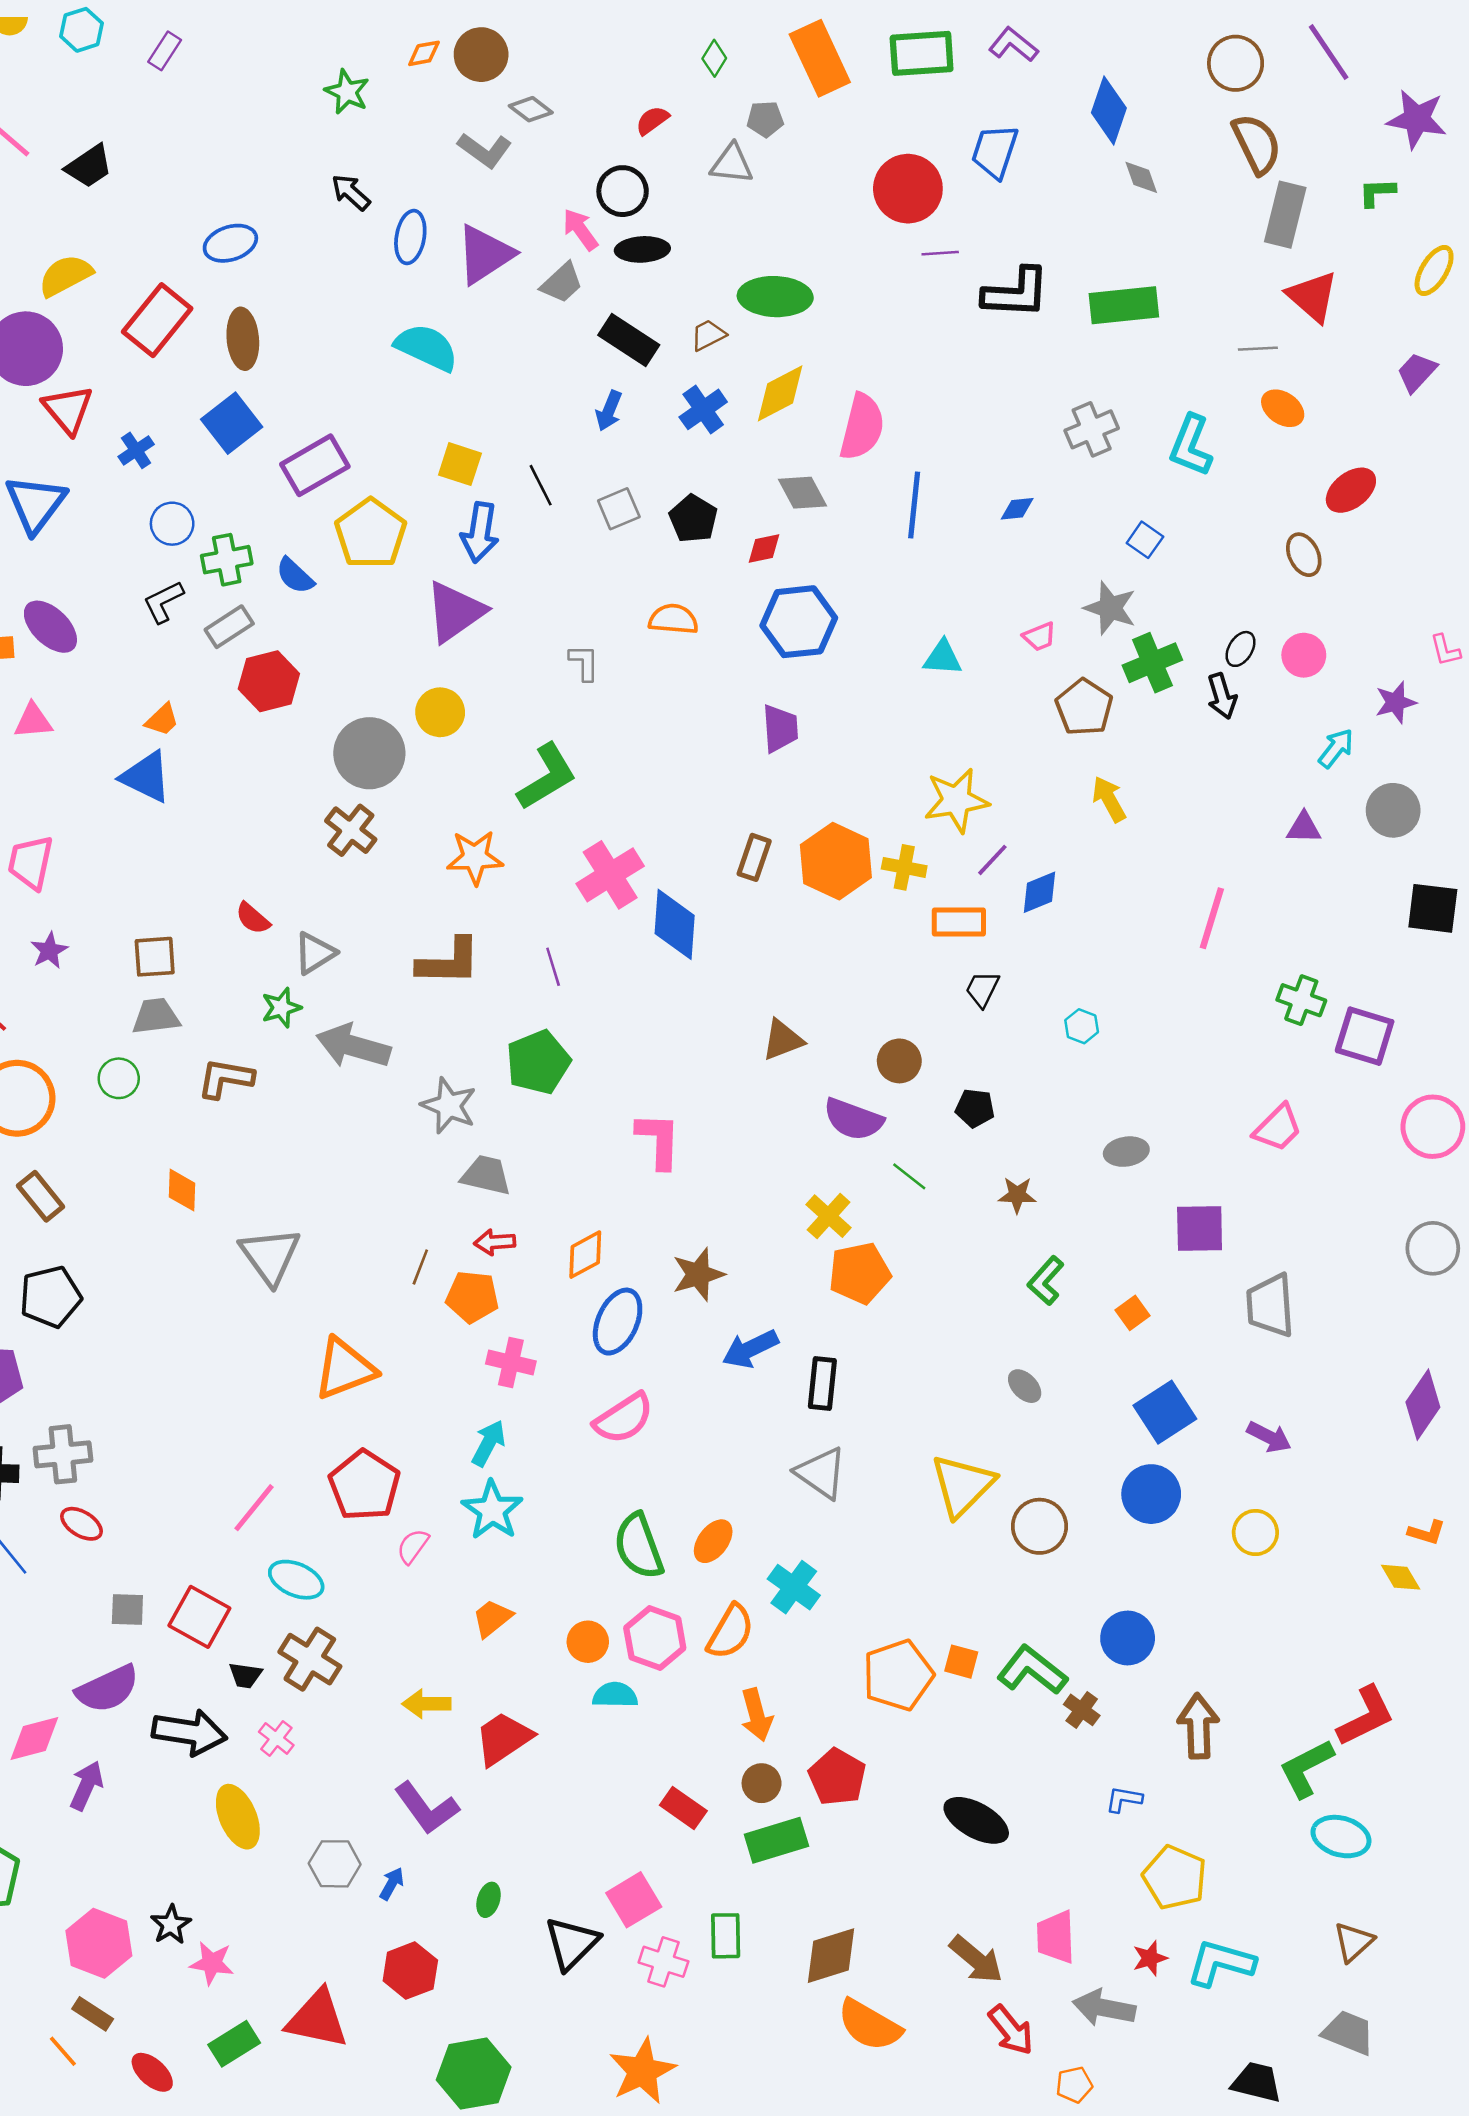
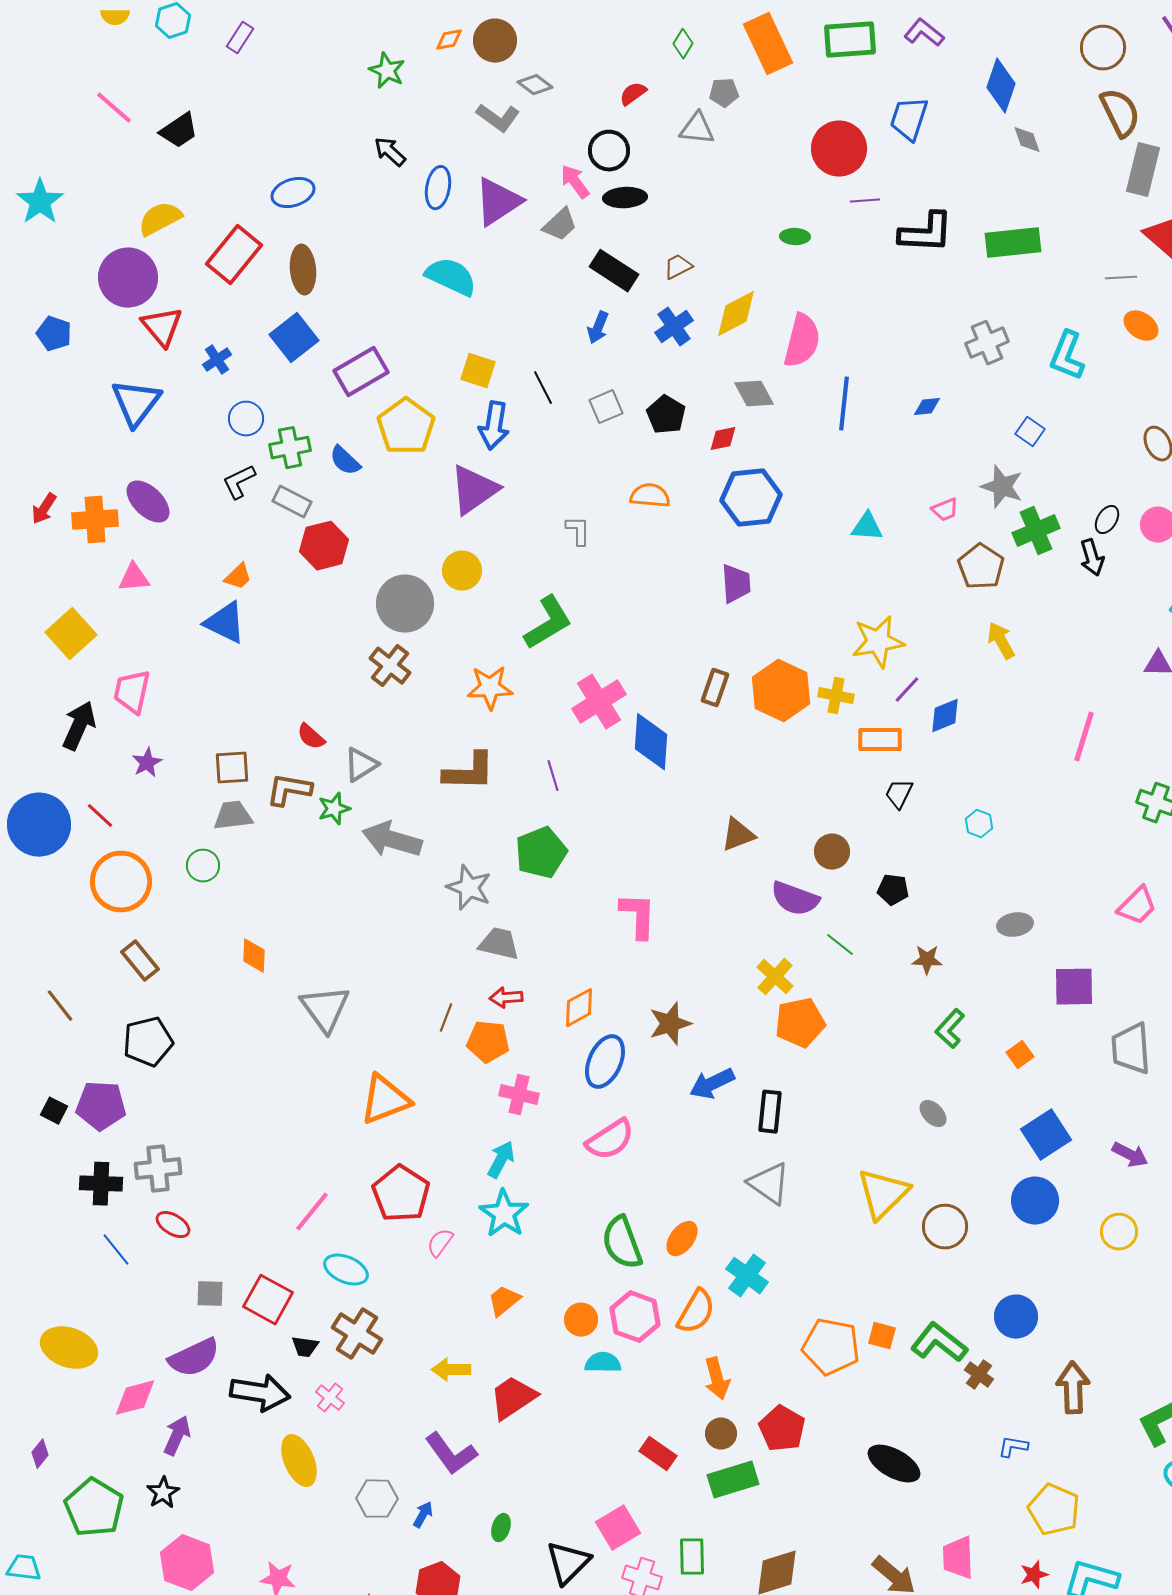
green ellipse: (775, 297) -> (795, 237), moved, size x0.5
gray rectangle: (229, 627) -> (292, 502), turned 60
brown L-shape: (225, 1078) -> (289, 790), moved
orange pentagon: (898, 1675) -> (831, 1347), turned 30
black star: (171, 1925) -> (163, 1493), moved

